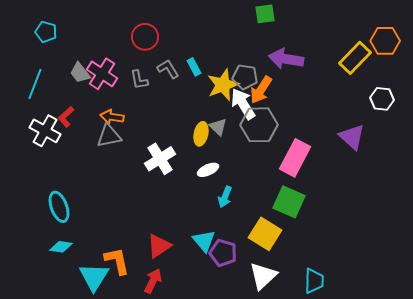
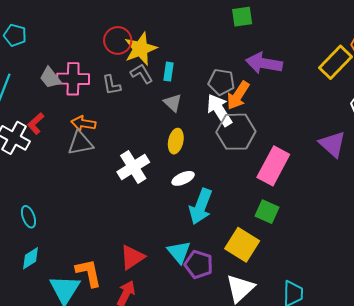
cyan rectangle: (194, 67) -> (169, 72), turned 36
pink cross: (102, 74) -> (73, 79), turned -32
yellow star: (223, 85) -> (141, 49), moved
gray triangle: (218, 127) -> (173, 103), moved
cyan arrow: (225, 197) -> (201, 206), size x1.6
green square: (289, 202) -> (267, 212), size x0.7
cyan ellipse: (59, 207) -> (29, 217), size x0.7
cyan diamond: (61, 247) -> (31, 258), turned -40

